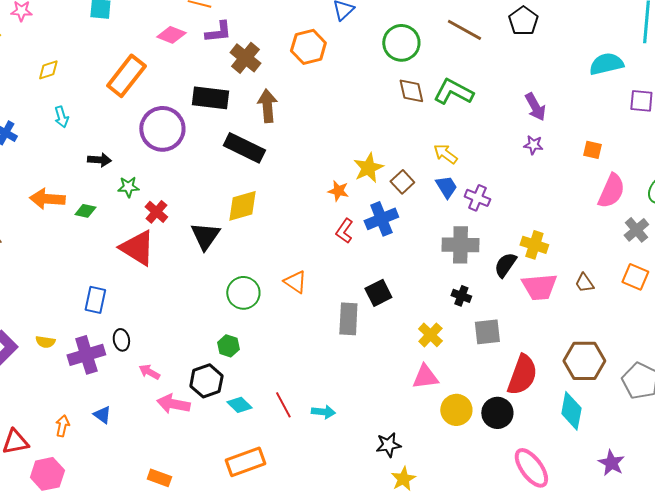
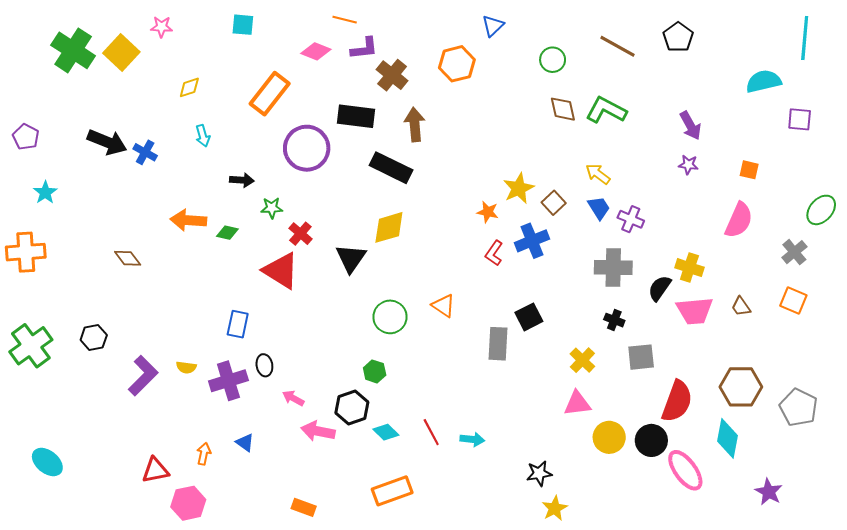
green circle: (401, 43) -> (553, 60), size x0.7
pink semicircle: (611, 191) -> (739, 220), moved
pink ellipse: (531, 468) -> (685, 470), moved

